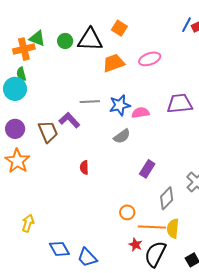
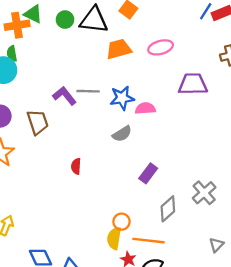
purple trapezoid: (180, 104) -> (193, 84), moved
purple L-shape: (69, 120) -> (64, 96), moved
yellow semicircle: (173, 228) -> (114, 238), moved

